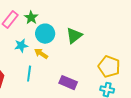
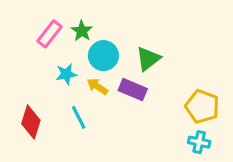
cyan line: (29, 74) -> (79, 117), turned -35
purple rectangle: (68, 83) -> (133, 90), moved

